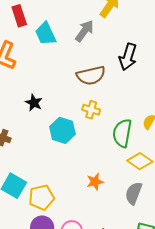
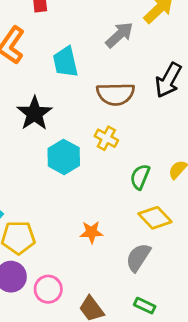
cyan trapezoid: (46, 34) -> (65, 62), moved
black star: (34, 103) -> (34, 113), size x1.5
green semicircle: (122, 133) -> (140, 177), size x0.7

